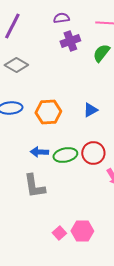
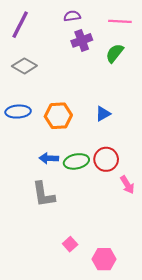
pink hexagon: (82, 231) -> (104, 259), moved

